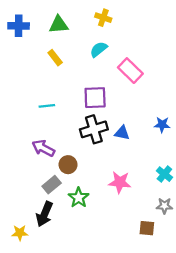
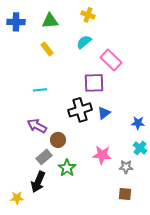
purple square: (95, 98) -> (94, 83), moved
blue star: (162, 125) -> (138, 123), moved
blue triangle: (122, 133) -> (104, 113), turned -48
gray star: (164, 206) -> (126, 167), moved

